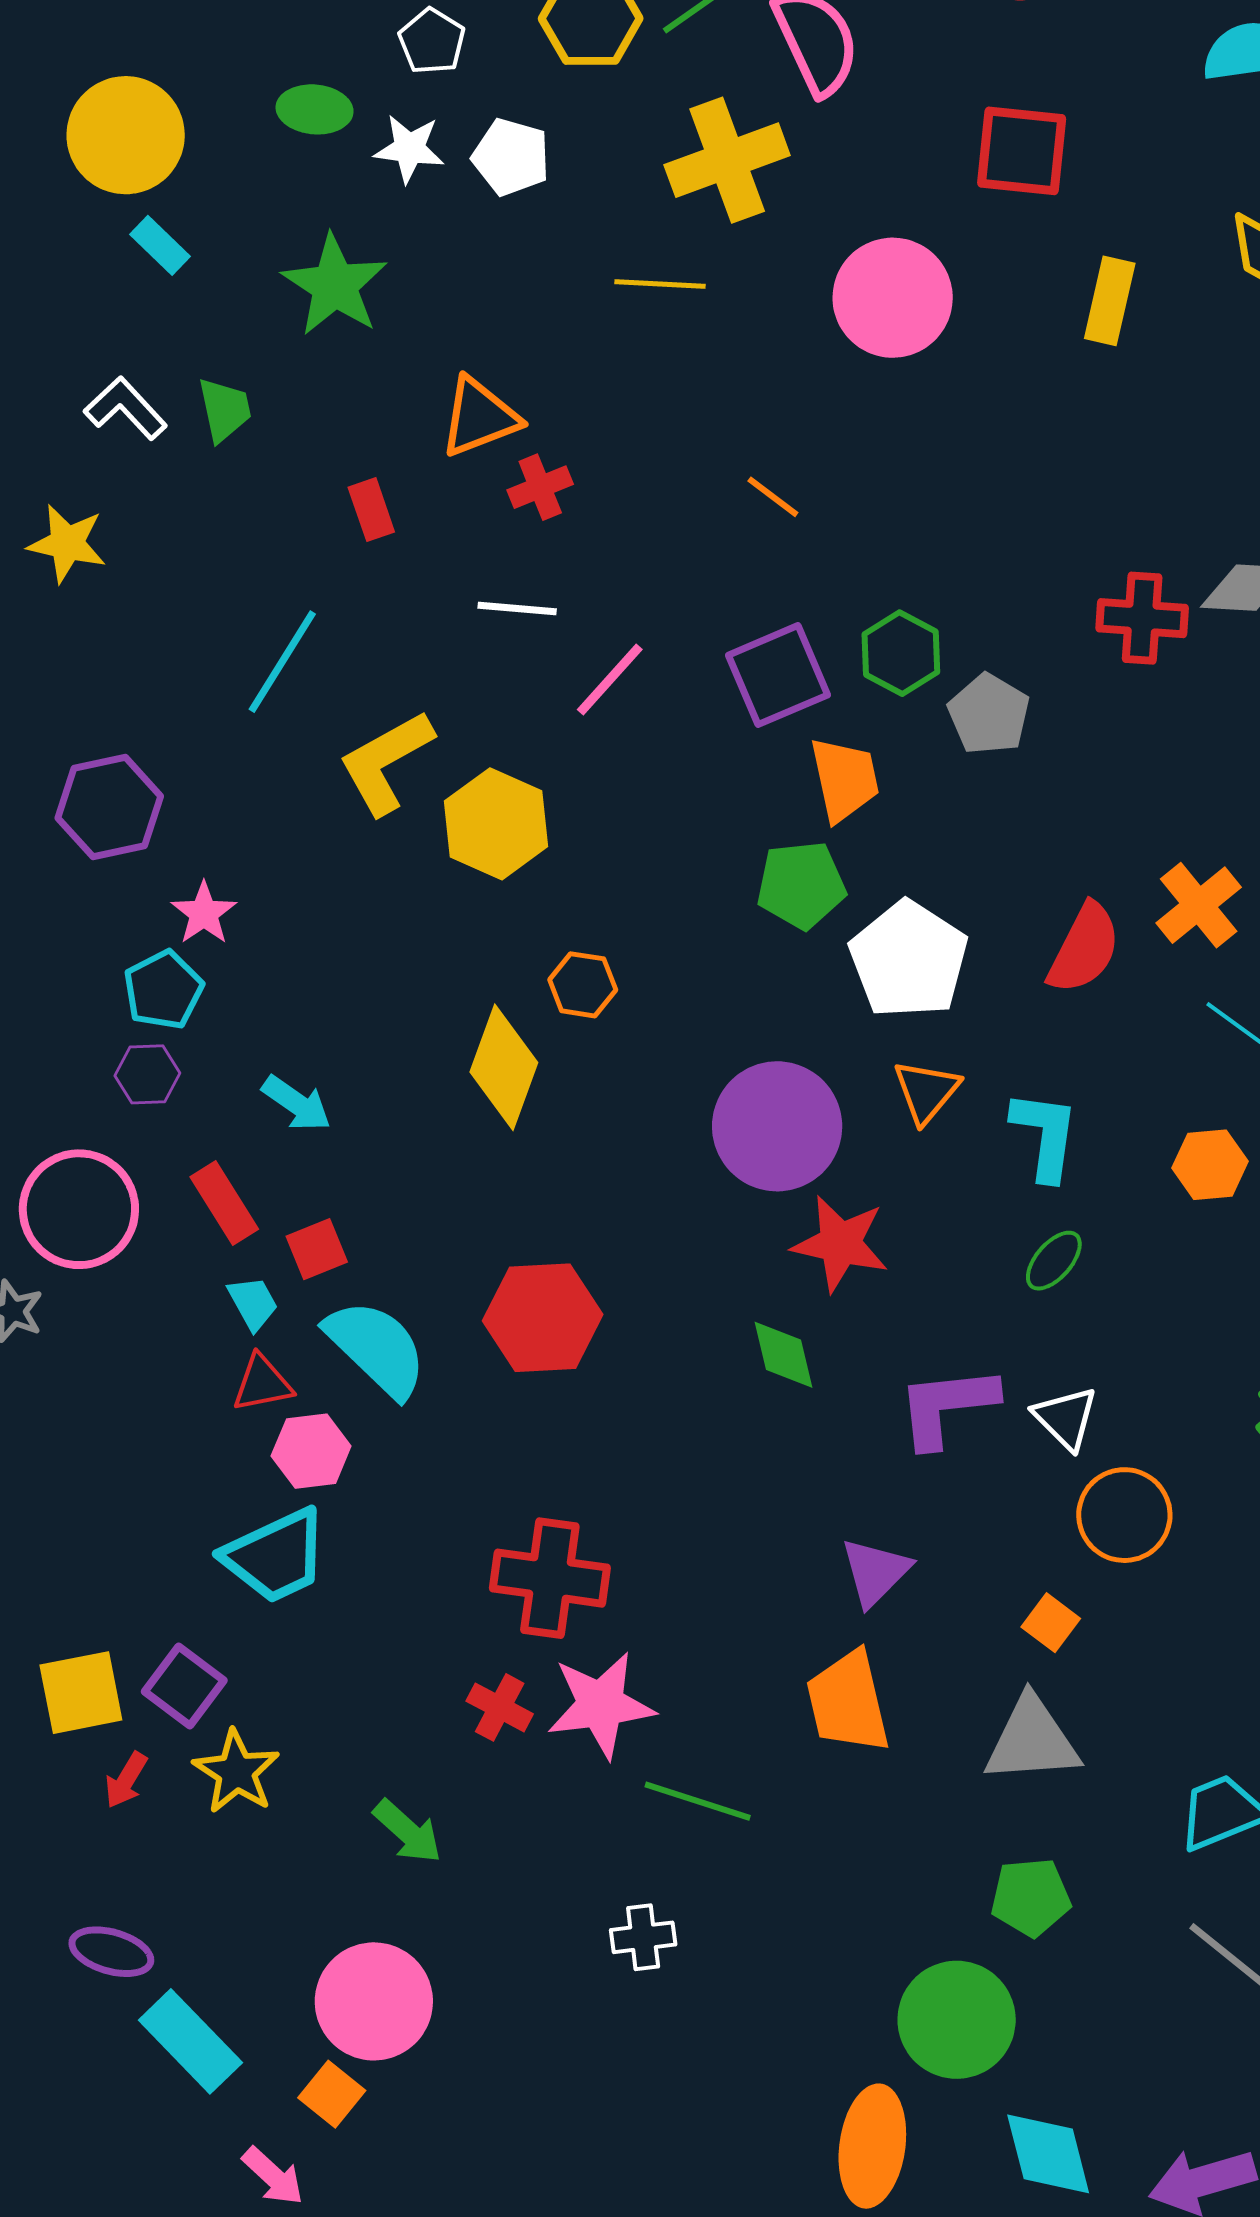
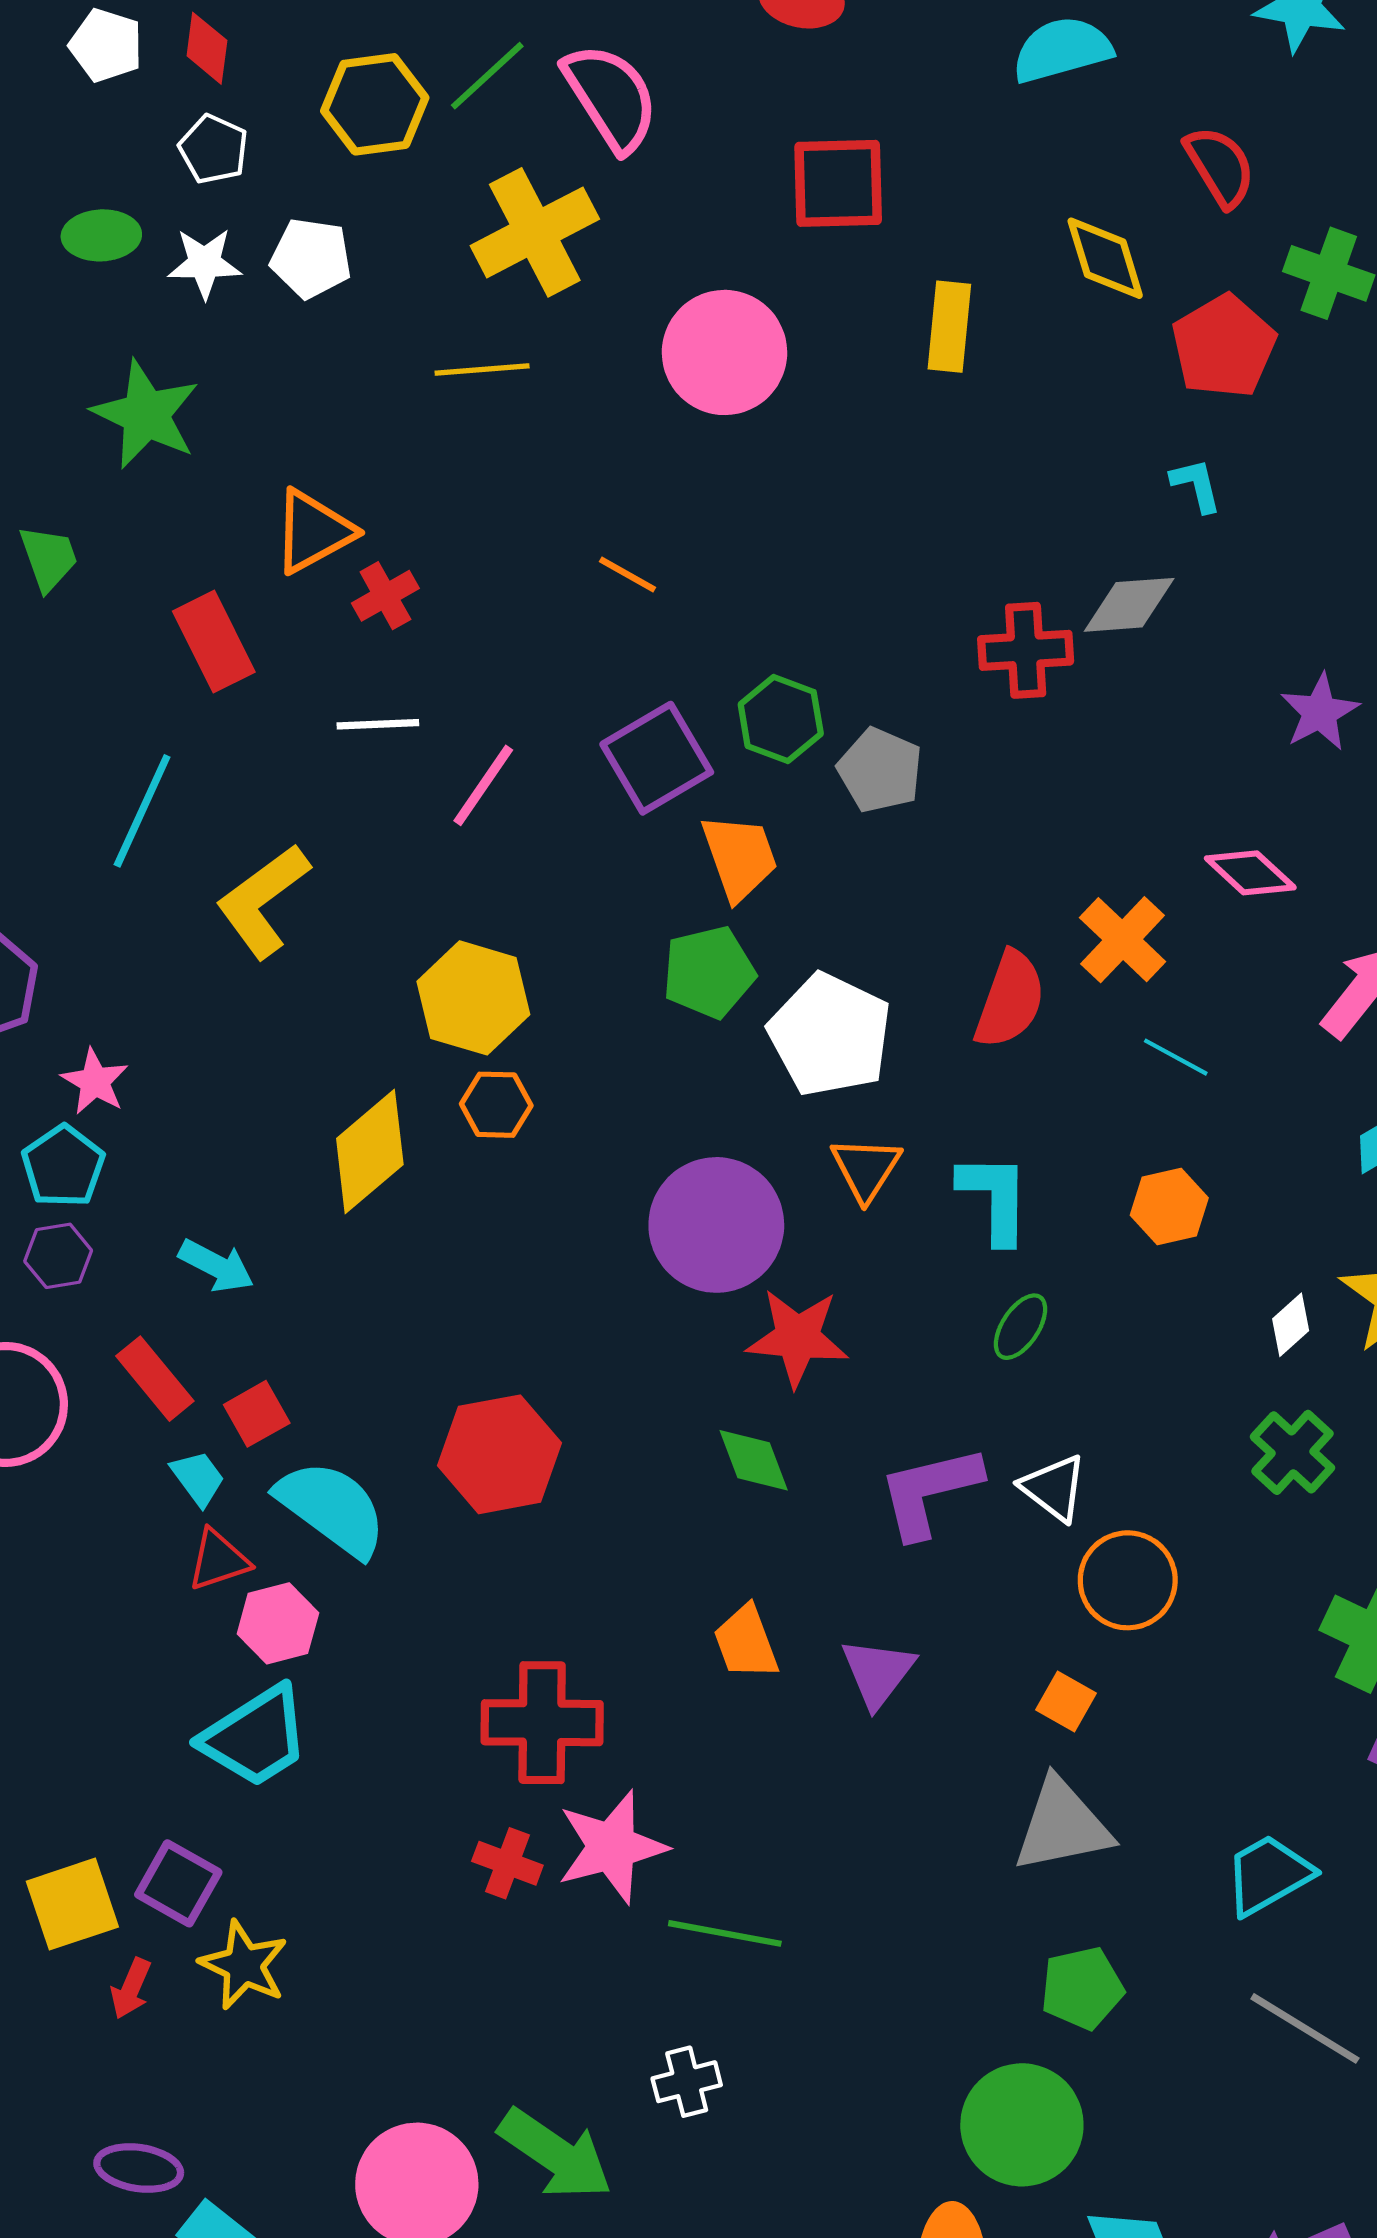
red rectangle: (371, 510) -> (214, 642), size x1.5
yellow hexagon: (496, 824) -> (473, 998), moved
yellow diamond: (504, 1067) -> (370, 1151), moved, turned 37
orange trapezoid: (848, 1702) -> (746, 1642), moved, size x0.7
green arrow: (407, 1831) -> (555, 2154), moved, size x1.5

